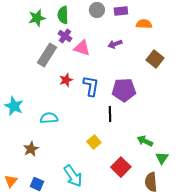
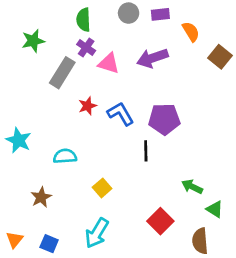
green star: (37, 18) -> (33, 41), moved
orange semicircle: (144, 24) -> (191, 32), turned 56
purple arrow: (115, 44) -> (152, 58), size x1.6
brown square: (155, 59) -> (220, 57), moved
blue L-shape: (91, 86) -> (121, 114), turned -40
yellow square: (94, 142) -> (102, 188), moved
green triangle: (162, 158) -> (215, 209), turned -32
cyan arrow: (73, 176) -> (97, 233), turned 65

